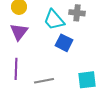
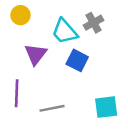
gray cross: (77, 13) -> (94, 23), turned -35
purple triangle: (19, 32) -> (36, 54), moved

